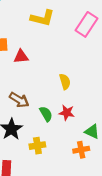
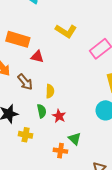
yellow semicircle: (65, 82) -> (50, 91), moved
brown arrow: (19, 100) -> (25, 82), moved

